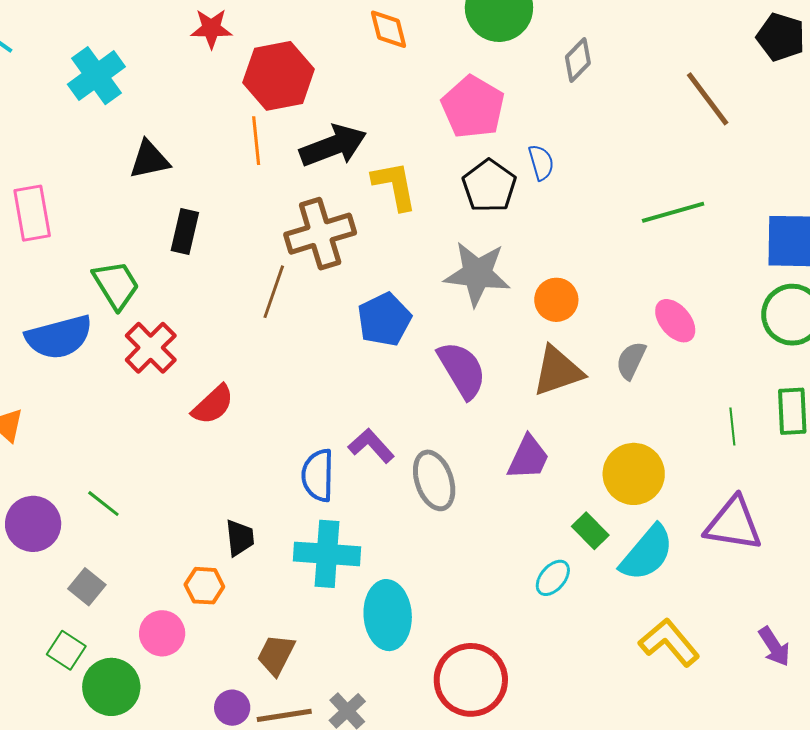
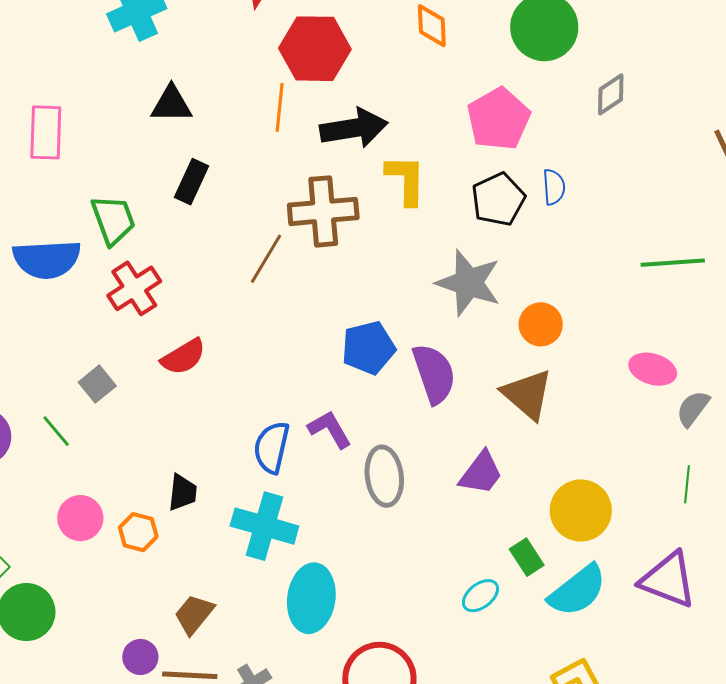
blue pentagon: (384, 320) -> (368, 348), moved
pink ellipse: (675, 321) -> (653, 369), turned -45
gray semicircle: (631, 360) -> (693, 408), moved
brown triangle: (558, 371) -> (527, 394), turned 48
gray square: (87, 587) -> (97, 384), moved
pink circle: (162, 633) -> (80, 518), moved

